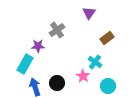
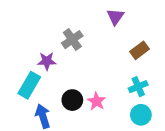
cyan cross: (95, 62) -> (138, 87), moved, turned 32
pink star: (83, 76) -> (97, 101), moved
black circle: (57, 83) -> (72, 100), moved

